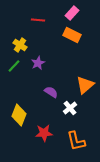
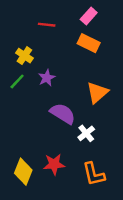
orange triangle: (85, 85) -> (97, 93), moved
purple semicircle: (51, 92) -> (63, 114), size x1.5
yellow diamond: (19, 115) -> (23, 172), moved

